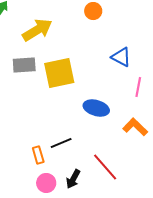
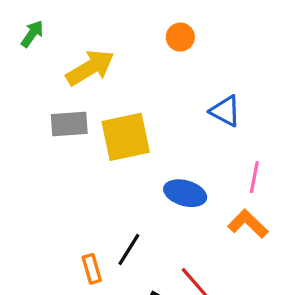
pink line: (138, 87) -> (254, 177), moved
black line: (61, 143) -> (129, 250), turned -35

